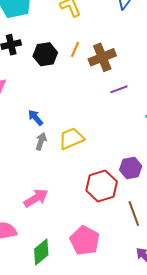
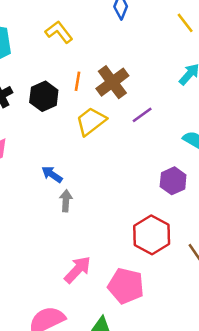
yellow trapezoid: (71, 139) -> (91, 121), moved
purple hexagon: (131, 168) -> (173, 181), moved
pink pentagon: (85, 241) -> (126, 286), moved

